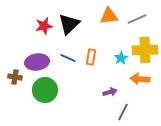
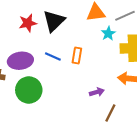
cyan star: (121, 58) -> (108, 34), moved

